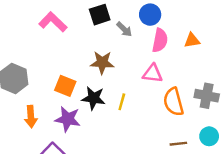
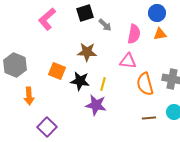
blue circle: (150, 15) -> (157, 13), moved
pink L-shape: (53, 22) -> (47, 19), turned -85
purple star: (68, 119) -> (96, 105), moved

